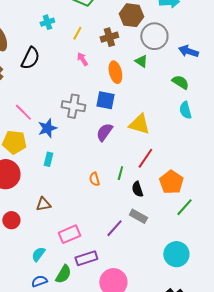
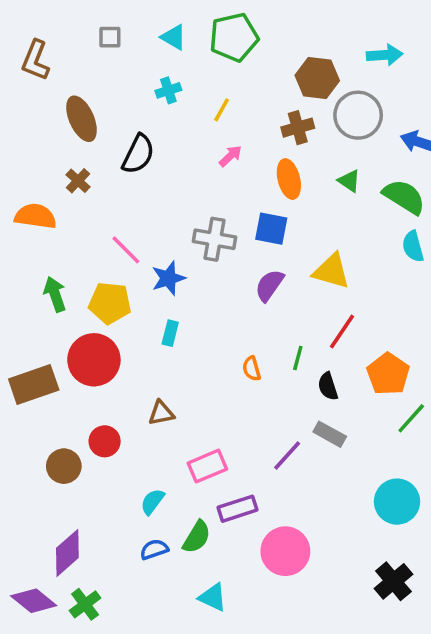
brown cross: (109, 37) -> (298, 128), moved
pink arrow: (82, 59) -> (230, 156), turned 80
green triangle: (141, 61) -> (349, 181), moved
green semicircle: (180, 82) -> (404, 197), size x1.4

